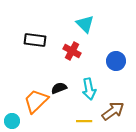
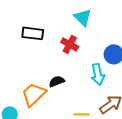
cyan arrow: (89, 89) -> (98, 74), moved

